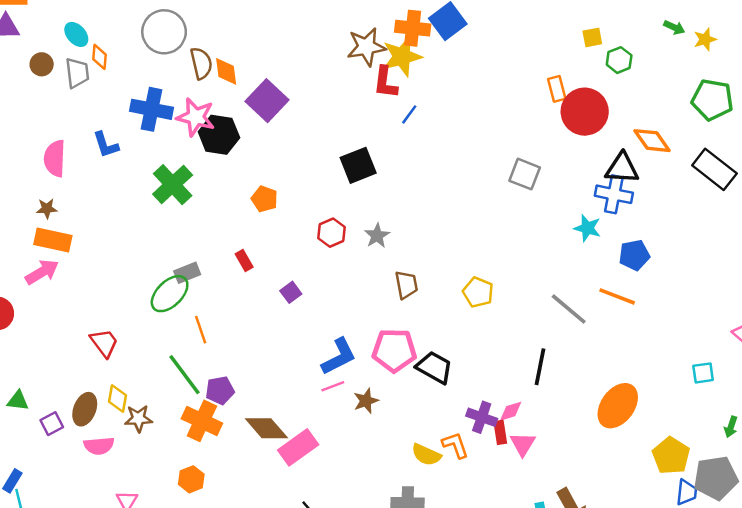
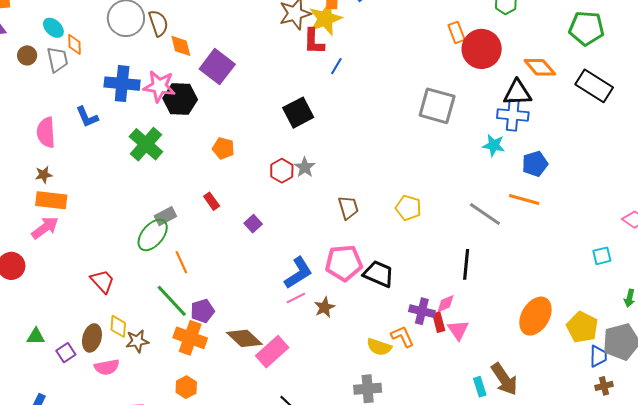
brown semicircle: (201, 63) -> (158, 23), moved
gray square: (525, 174) -> (437, 106), size x1.4
gray star: (377, 236) -> (305, 167), moved
orange ellipse: (618, 406) -> (535, 316), moved

